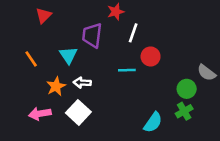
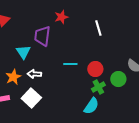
white line: (133, 33) -> (98, 28), moved, turned -35
red circle: (151, 56) -> (95, 69), moved
green cross: (184, 111) -> (98, 87), moved

